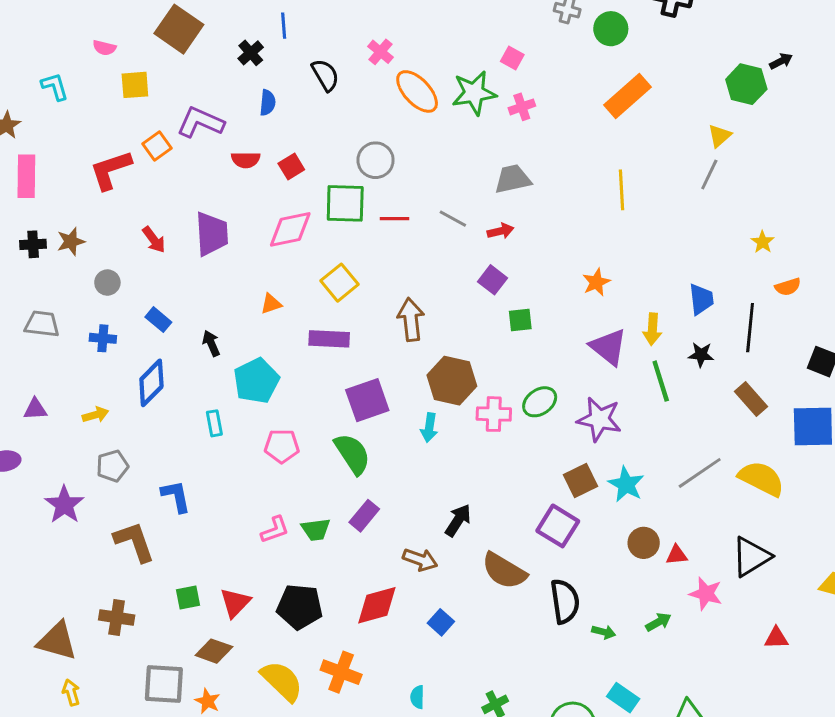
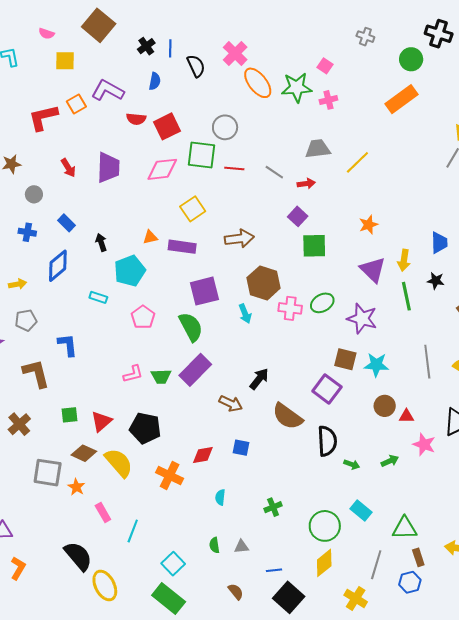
blue line: (284, 26) -> (170, 48), moved
green circle: (611, 29) -> (411, 59), moved
pink cross: (381, 52) -> (235, 53), size x1.4
red square: (291, 167) -> (167, 126), size x1.5
yellow line: (621, 190) -> (357, 162), moved, turned 44
orange triangle: (271, 304) -> (150, 237), moved
brown arrow: (411, 320) -> (239, 239), turned 84
green square: (520, 320) -> (314, 246), size x1.5
cyan rectangle: (214, 423) -> (98, 297), turned -66
cyan arrow: (429, 428) -> (245, 314), turned -36
pink pentagon: (282, 446) -> (143, 317), turned 30
gray line: (700, 473) -> (427, 362), turned -68
brown square: (581, 480) -> (345, 359), turned 35
cyan star: (626, 484) -> (376, 365), turned -30
purple rectangle: (364, 516) -> (195, 370), size x1.5
red diamond: (377, 605) -> (203, 455), moved, size x0.7
brown cross: (117, 618) -> (19, 424), turned 35
blue square: (441, 622) -> (241, 448), turned -36
yellow semicircle: (282, 681) -> (119, 463), moved

